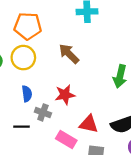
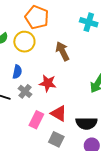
pink rectangle: (66, 139) -> (36, 120), turned 66

